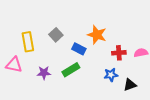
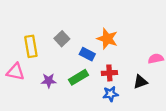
red cross: (119, 53) -> (109, 73), moved
blue star: (111, 75) -> (110, 94), moved
black triangle: (130, 85) -> (140, 82), moved

